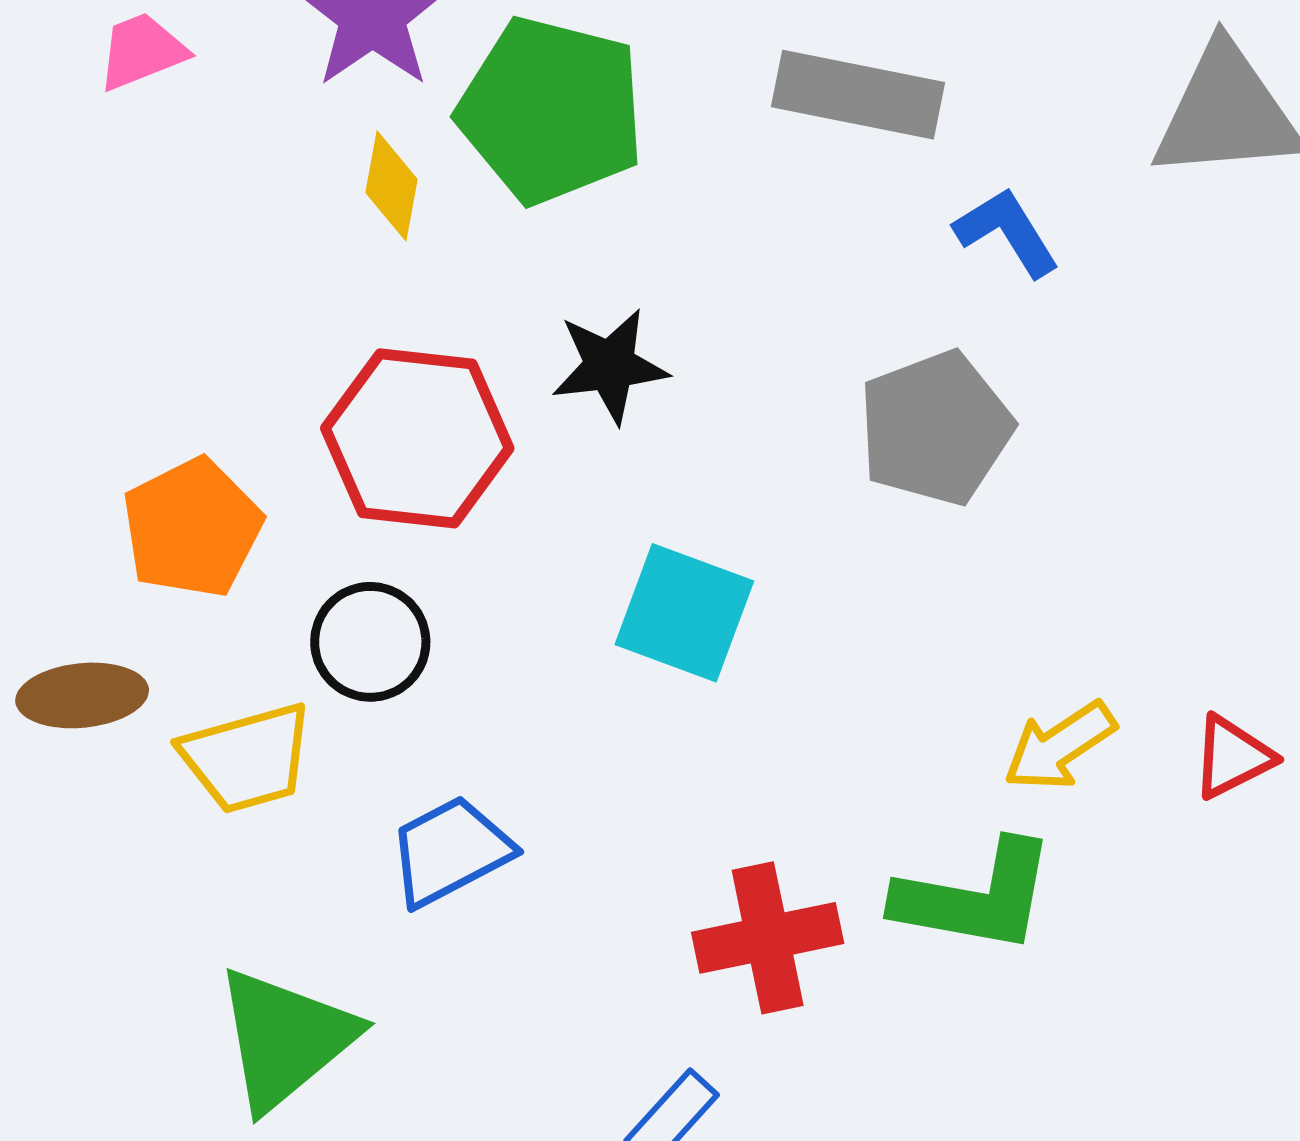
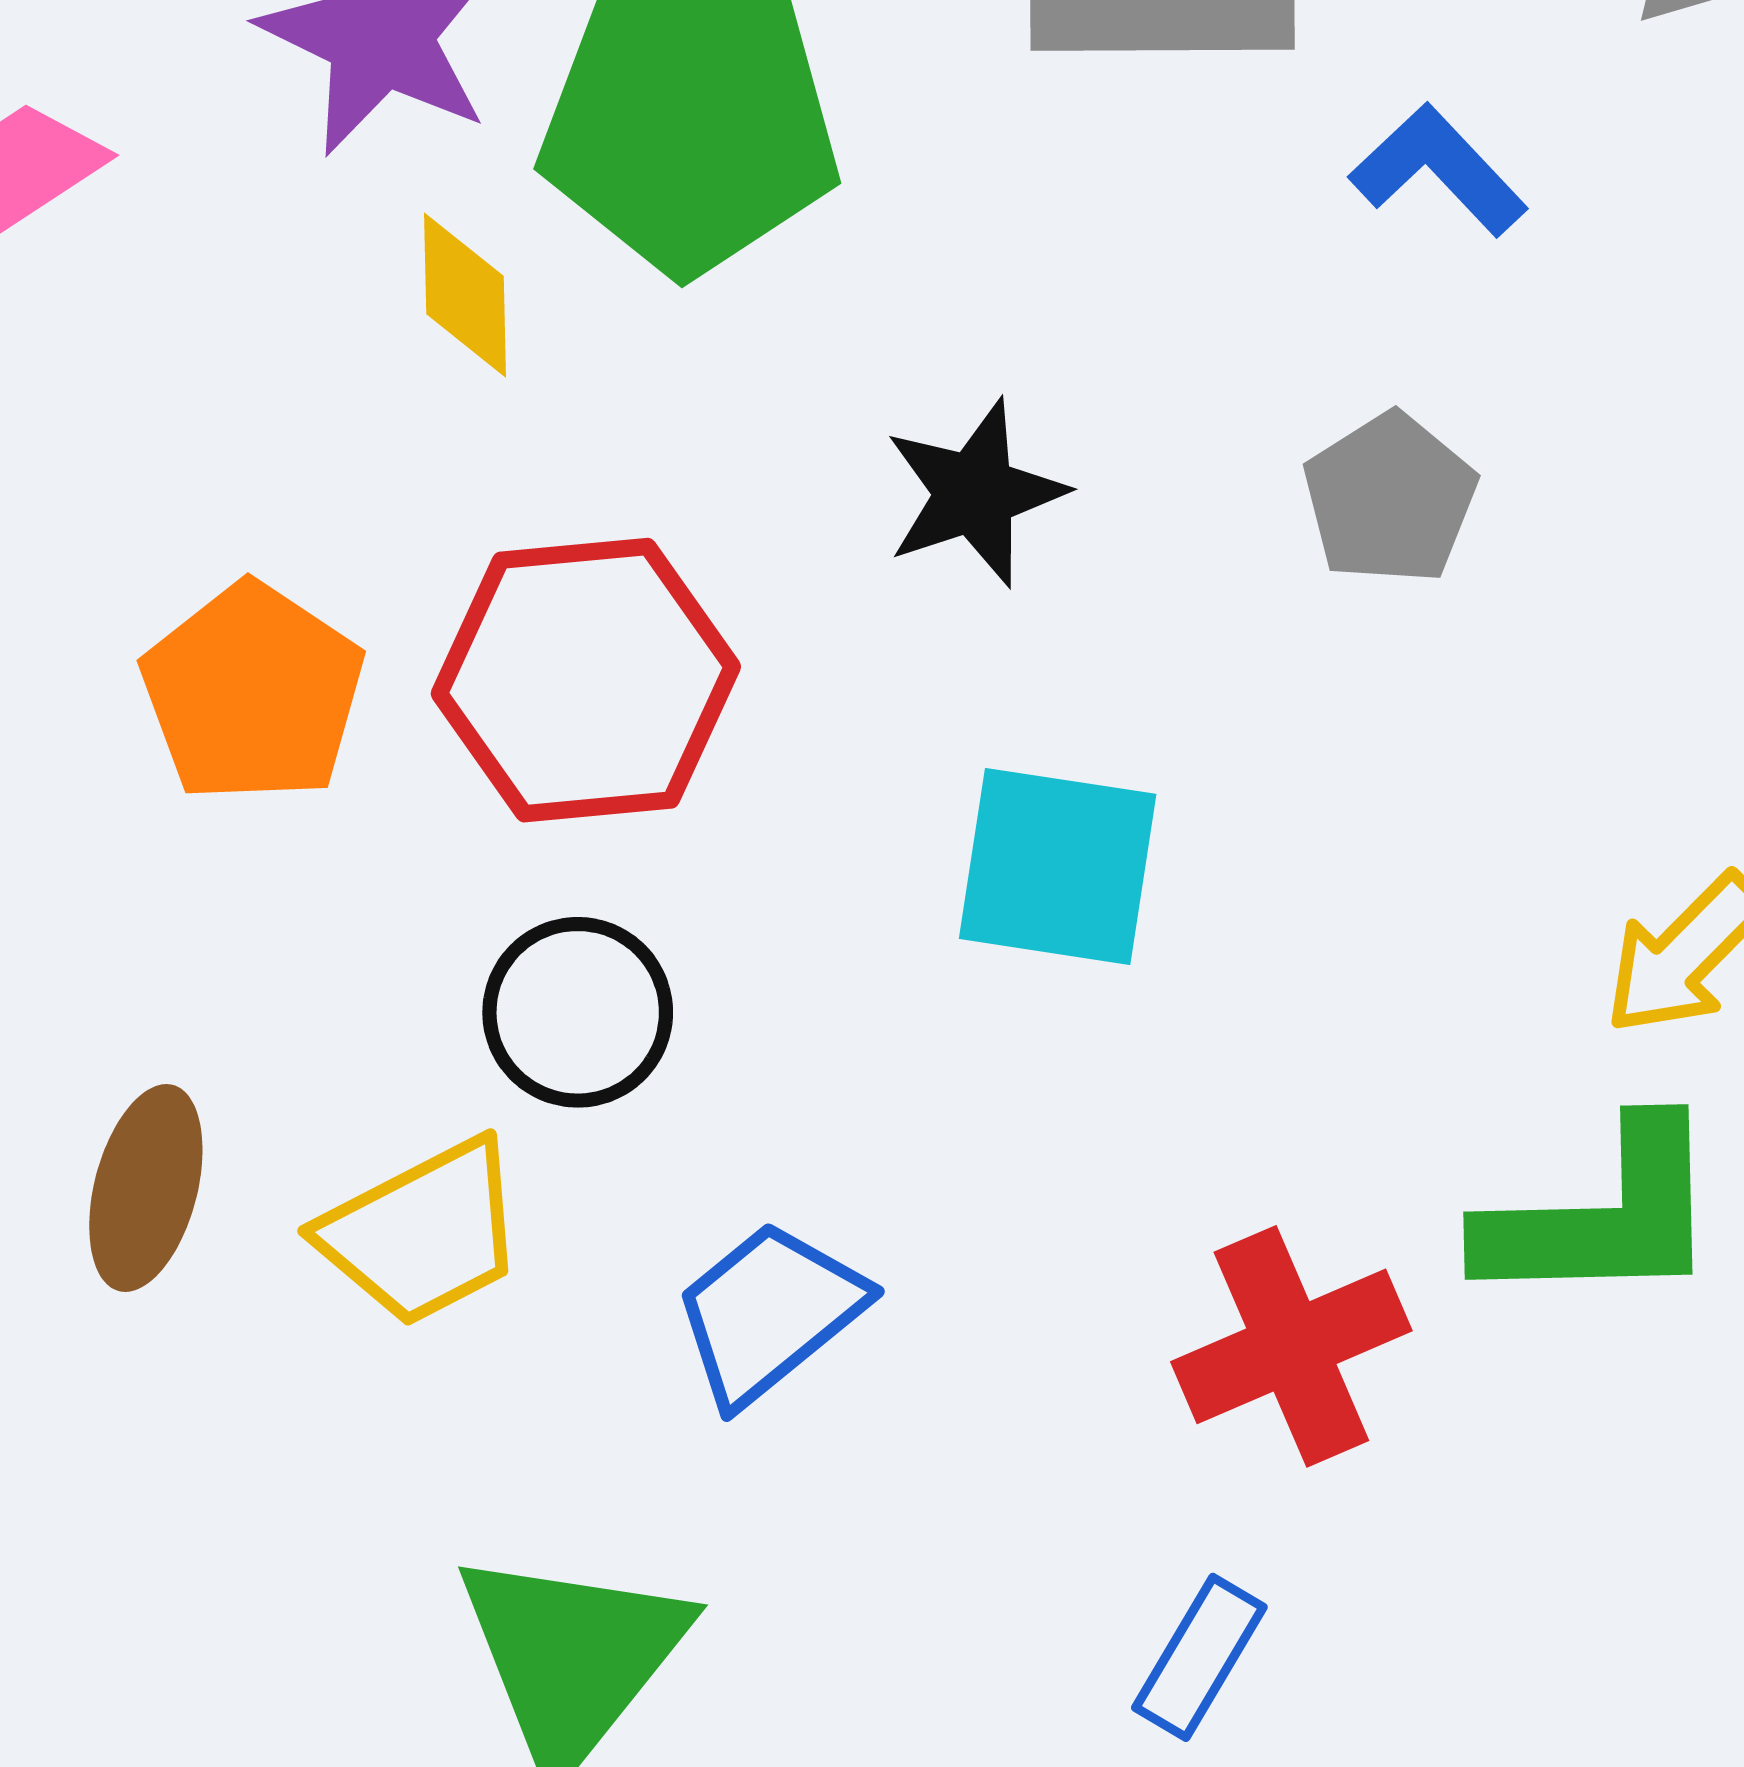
black star: (610, 366) -> (975, 493), moved
gray pentagon: (935, 428) -> (1390, 499), size x0.7
orange pentagon: (192, 528) -> (253, 693), moved
brown ellipse: (82, 695) -> (146, 1188), turned -58

